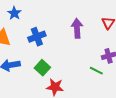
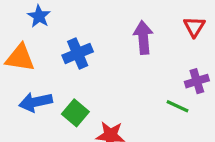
green square: (42, 68) -> (75, 113), moved

